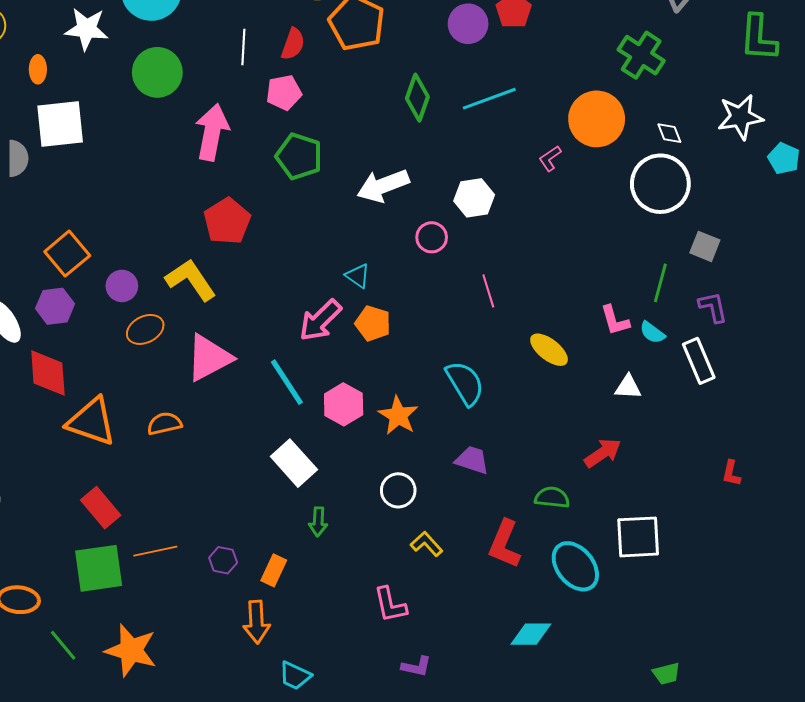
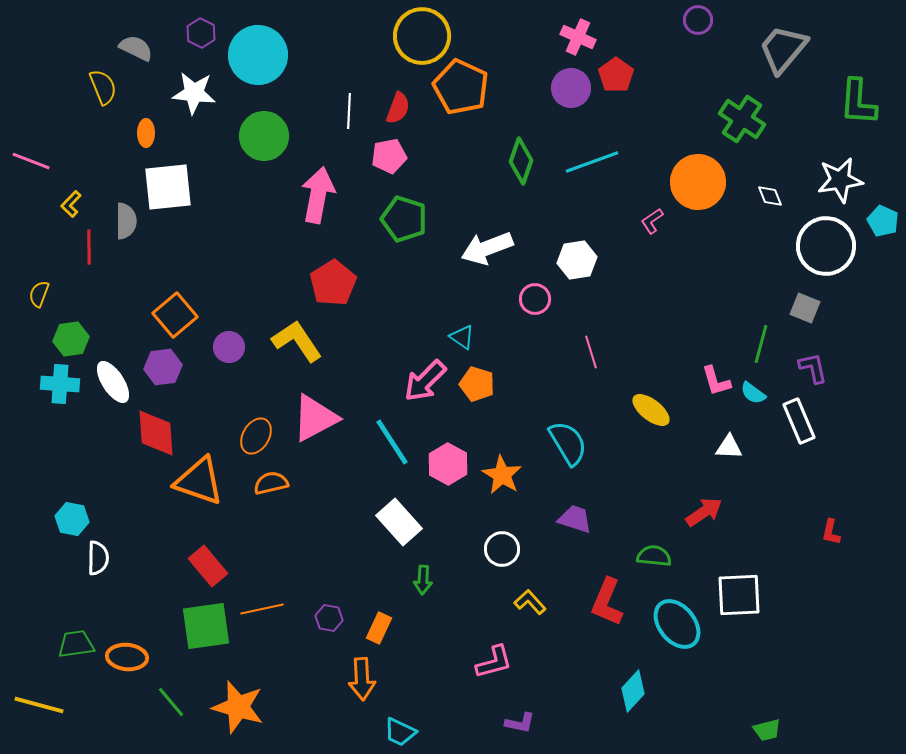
white circle: (660, 184) -> (826, 246), moved
orange ellipse: (145, 329) -> (256, 436), moved, turned -33
pink L-shape: (390, 605) -> (494, 662), turned -93
cyan diamond: (531, 634) -> (633, 691), turned -48

